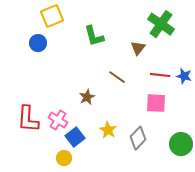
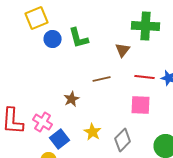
green cross: (161, 24) -> (146, 26), turned -32
blue circle: (38, 43) -> (53, 39), moved
brown line: (117, 77) -> (102, 79), turned -48

